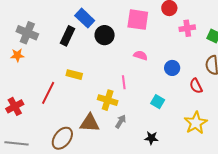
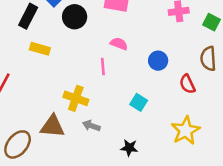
yellow rectangle: (74, 75) -> (40, 49), moved
pink line: (124, 82) -> (103, 67), moved
gray arrow: (121, 121) -> (91, 126), turned -104

